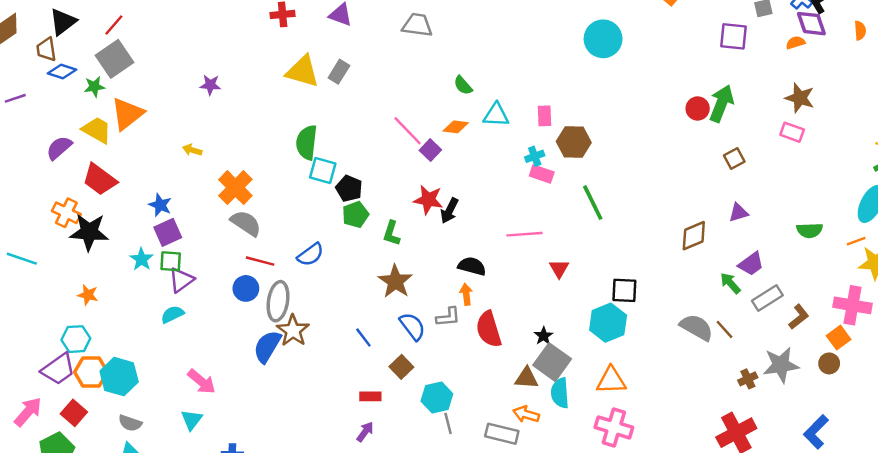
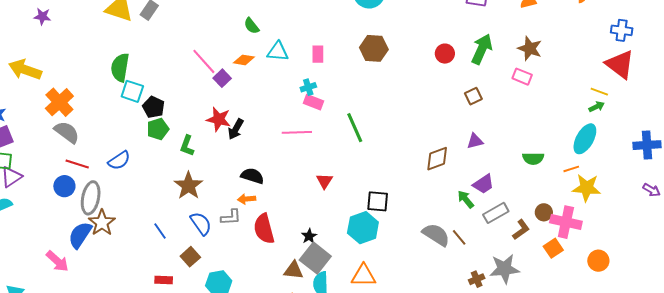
green arrow: (722, 104) -> (482, 49), moved
brown hexagon: (574, 142) -> (374, 48), moved
yellow arrow: (192, 150) -> (25, 70), size x2.0
pink line: (525, 234) -> (297, 132), moved
orange arrow: (466, 294) -> (247, 199), turned -90
brown circle: (829, 363) -> (544, 212), moved
pink arrow: (202, 382) -> (57, 261), moved

